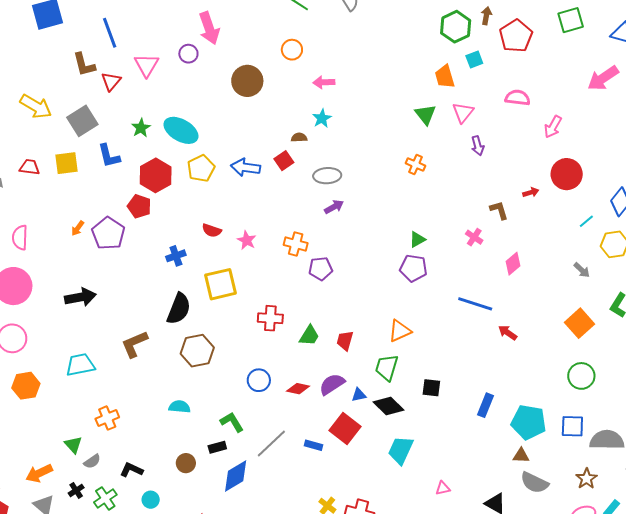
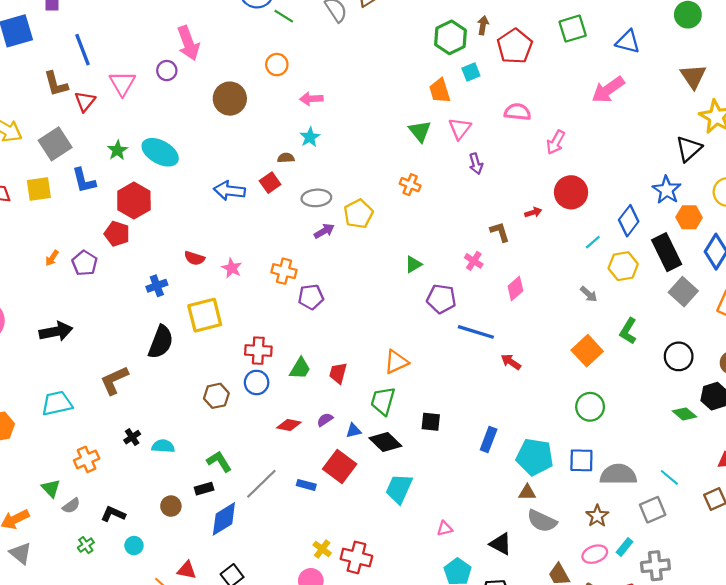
yellow pentagon: (201, 168) -> (358, 214), moved
purple pentagon: (108, 233) -> (85, 263), size x0.7
purple pentagon: (413, 268) -> (441, 299), moved
brown hexagon: (197, 351) -> (216, 396), moved, size x0.7
blue circle: (259, 380) -> (257, 382), moved
purple semicircle: (332, 384) -> (325, 420), size x0.6
black cross: (76, 490) -> (132, 437), moved
green cross: (105, 498) -> (86, 545), size x0.7

